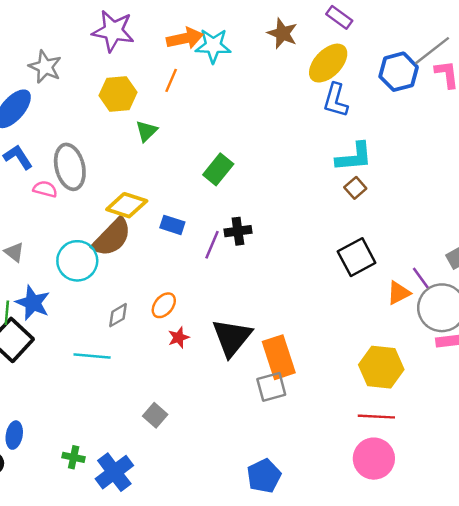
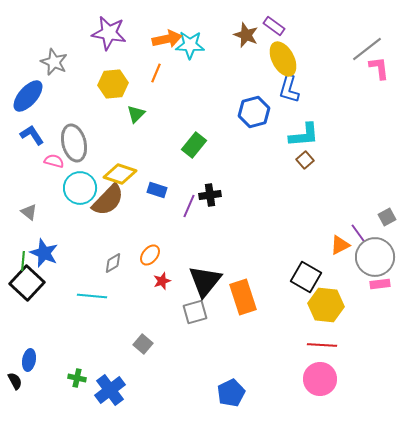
purple rectangle: (339, 17) -> (274, 26), moved
yellow ellipse: (328, 63) -> (283, 59), turned -72
blue hexagon: (399, 72) -> (254, 112), moved
black square: (357, 257) -> (306, 277), moved, turned -32
cyan circle: (77, 261) -> (80, 188), moved
gray square: (271, 387) -> (195, 312), moved

